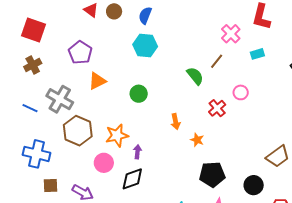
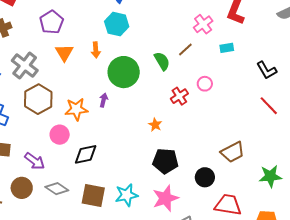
orange triangle: (97, 81) -> (64, 53), turned -42
green circle: (139, 94) -> (124, 72), moved, size x1.8
orange arrow: (176, 122) -> (96, 50), moved
purple arrow: (137, 152) -> (104, 100), moved

